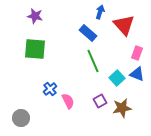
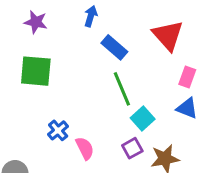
blue arrow: (100, 12) -> (91, 16), moved
cyan square: (117, 78) -> (143, 119), moved

